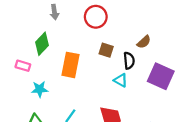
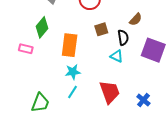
brown square: (106, 50) -> (101, 29), turned -32
cyan star: (40, 89) -> (73, 72), moved

